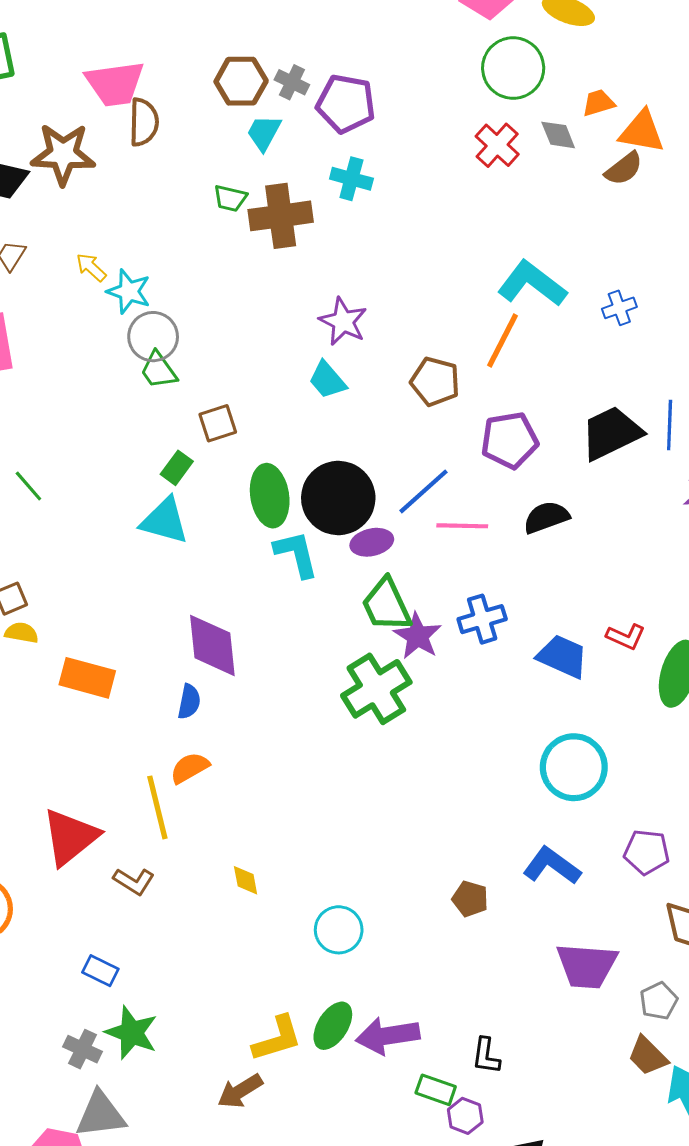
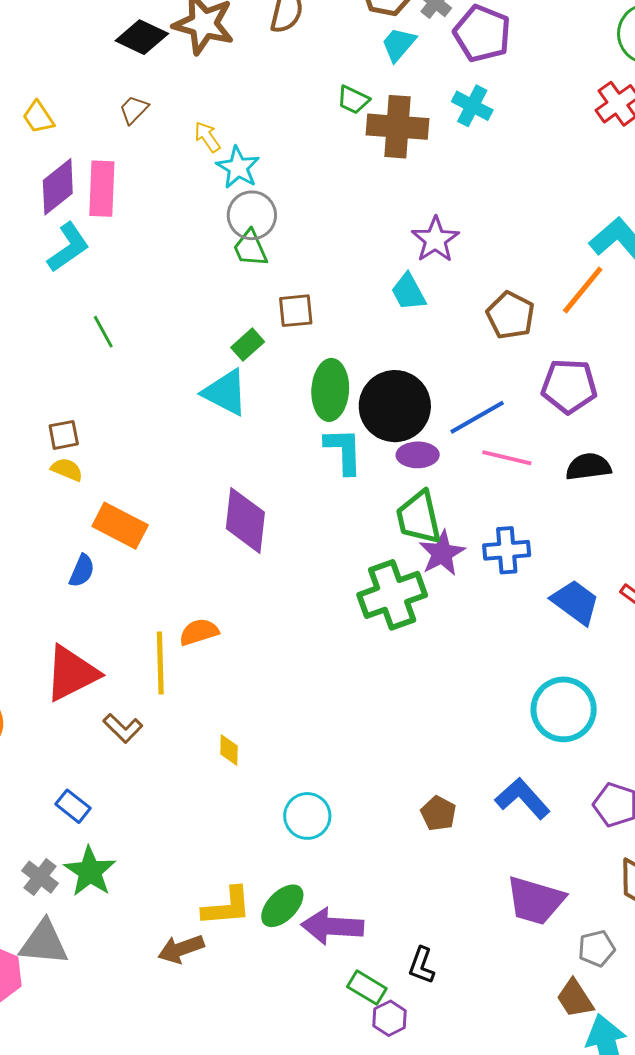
blue semicircle: (189, 702) -> (82, 571), moved

